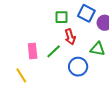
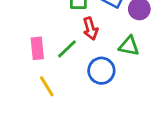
yellow line: (21, 75) -> (47, 86), moved

